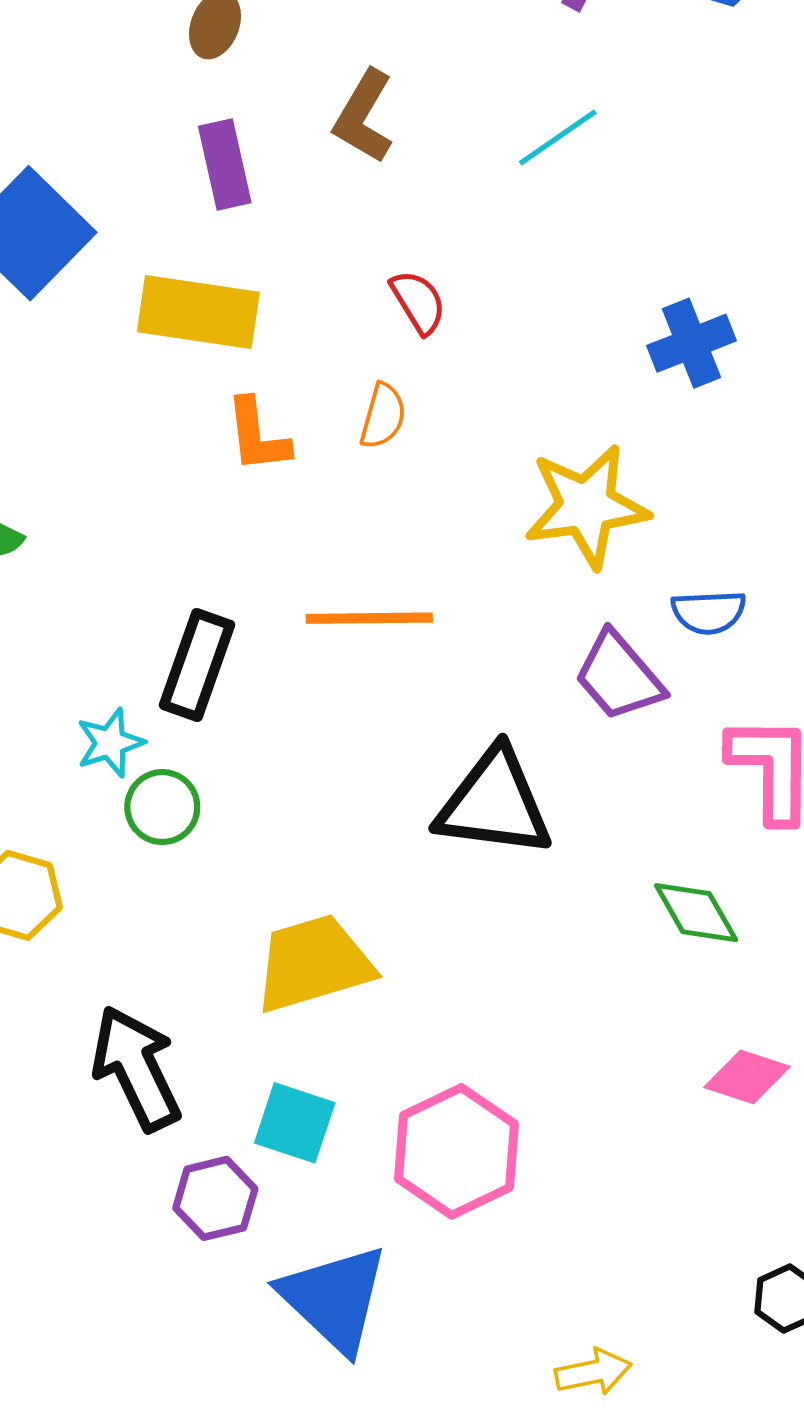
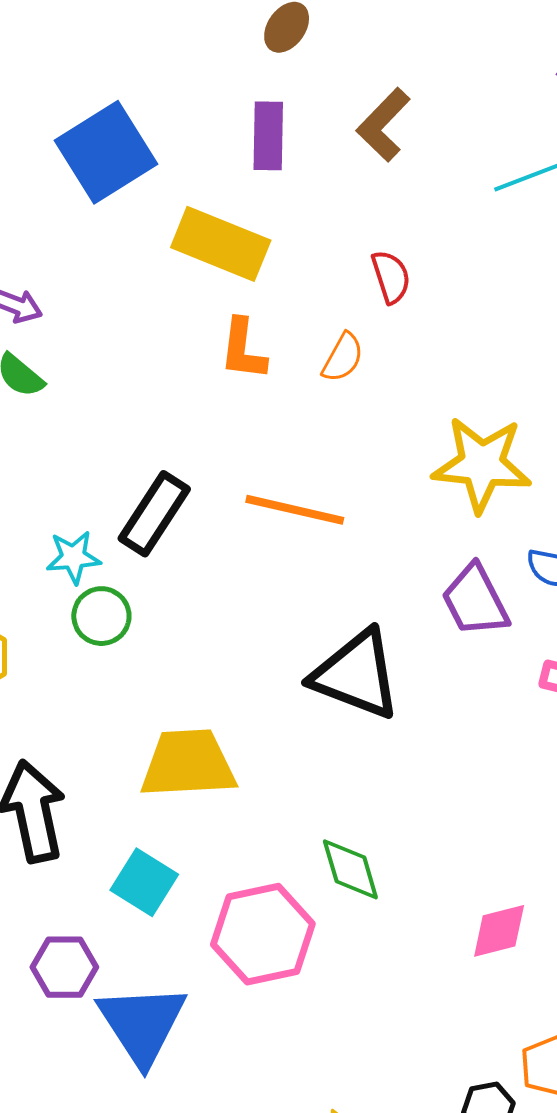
green diamond: (696, 913) -> (350, 869), moved
pink diamond: (747, 1077) -> (499, 931), turned -46
purple hexagon: (215, 1198) -> (64, 967), moved

